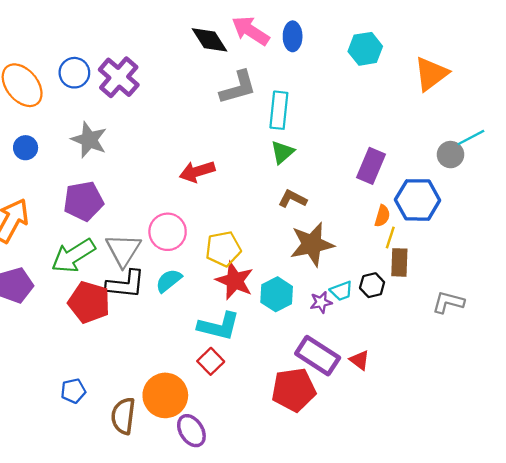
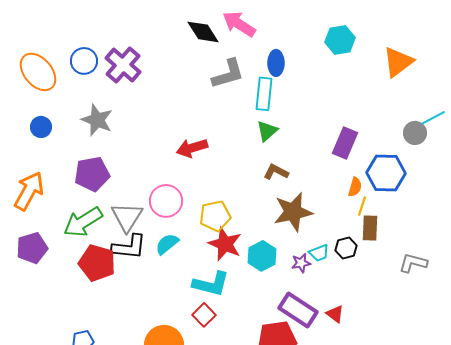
blue ellipse: (293, 36) -> (276, 63), moved

